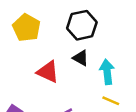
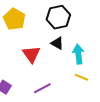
red triangle: (48, 72) -> (31, 54), turned 30

